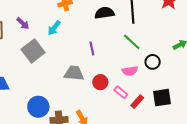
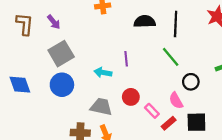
cyan arrow: (54, 28) -> (103, 72), moved, turned 56
pink semicircle: (130, 71) -> (176, 101), moved, turned 63
gray trapezoid: (74, 73) -> (101, 107), moved
blue circle: (38, 107) -> (62, 85), moved

